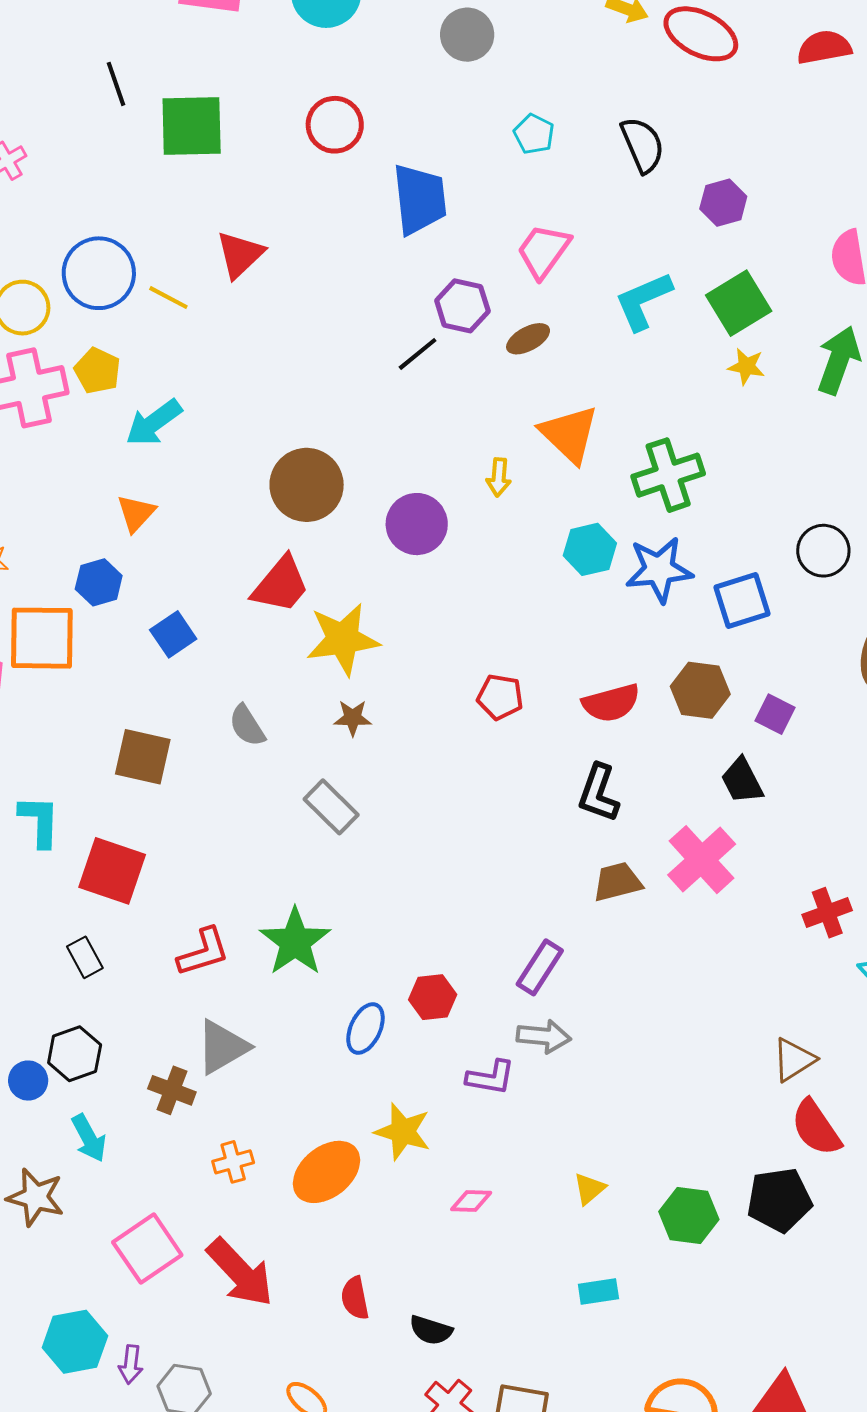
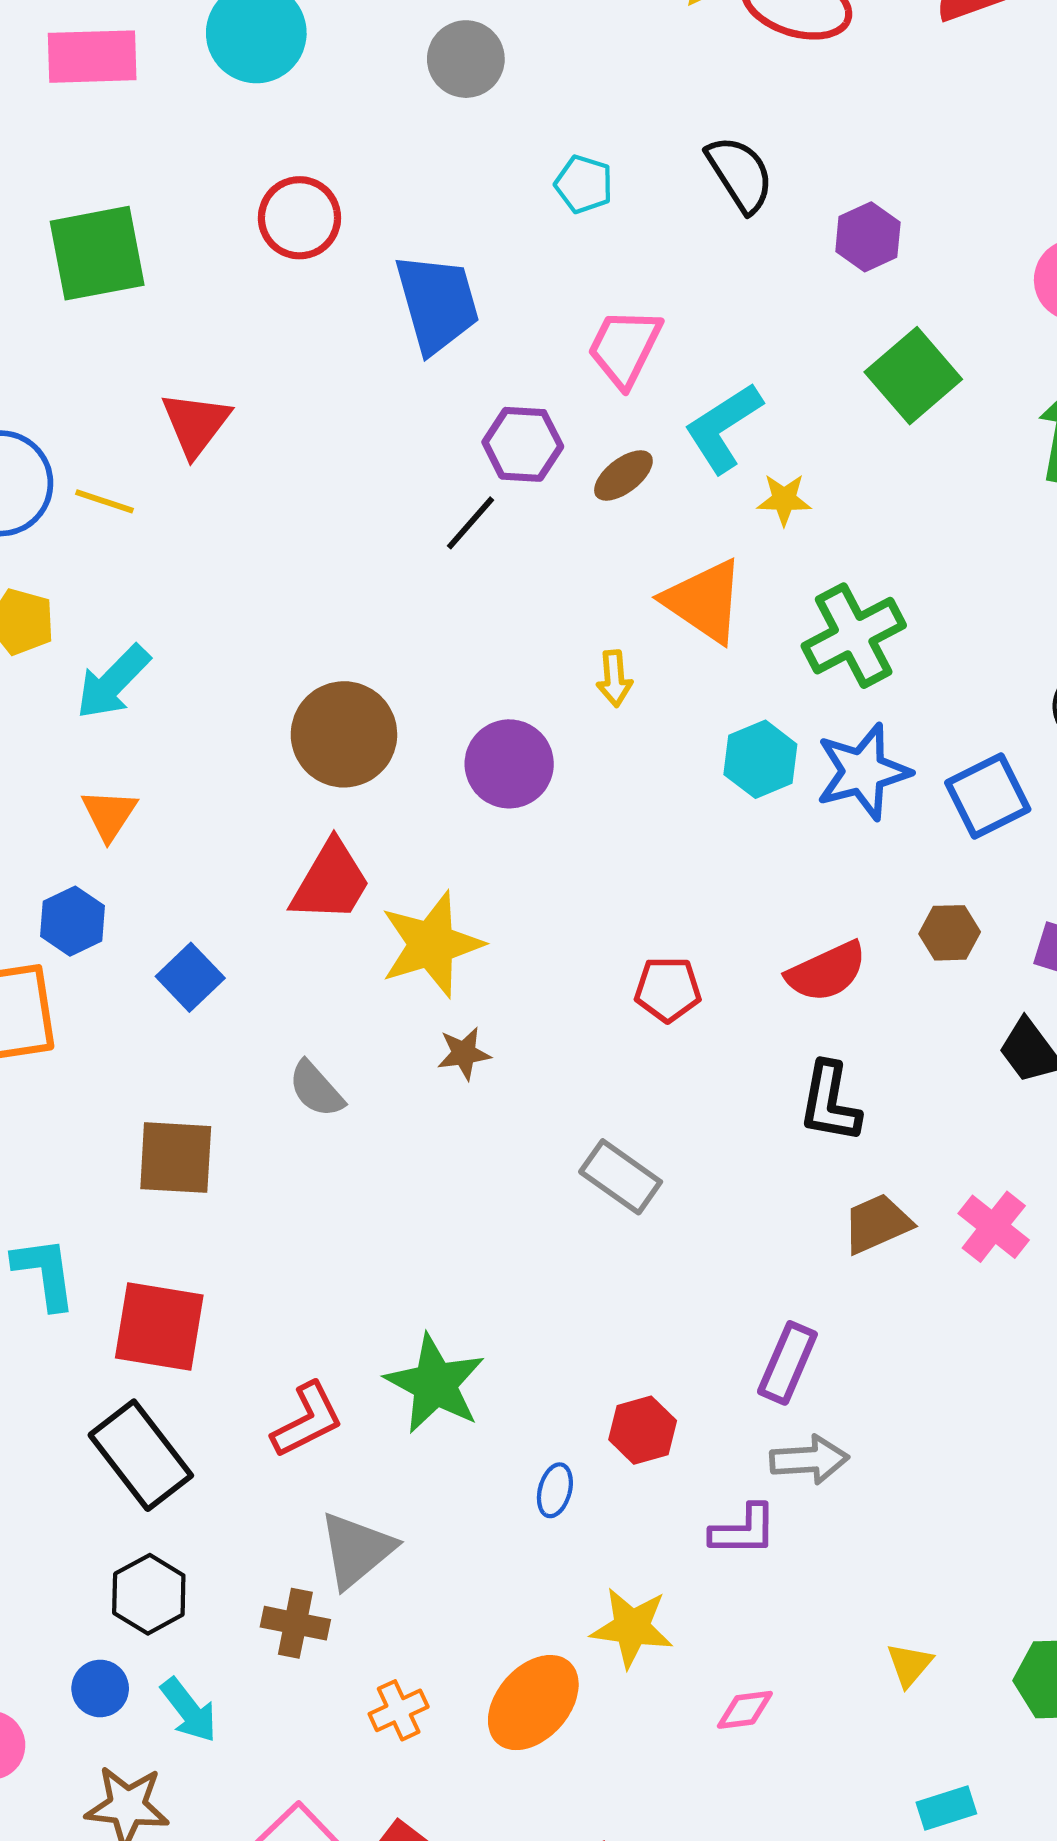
cyan L-shape: (643, 301) -> (723, 428), moved
yellow star: (746, 366) -> (784, 500), moved
brown hexagon: (700, 690) -> (950, 933), size x0.7
gray rectangle: (331, 807) -> (621, 1177), moved
pink cross: (702, 860) -> (994, 1227), moved, size x0.7
black rectangle: (85, 957) -> (141, 1455), size x1.8
blue ellipse: (365, 1029) -> (555, 1490), size x0.7
blue circle: (28, 1081) -> (100, 1688), moved

